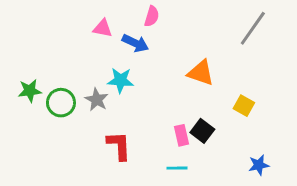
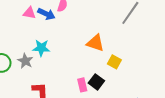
blue arrow: (135, 43) -> (46, 14), moved
yellow square: (244, 106) -> (114, 62), moved

